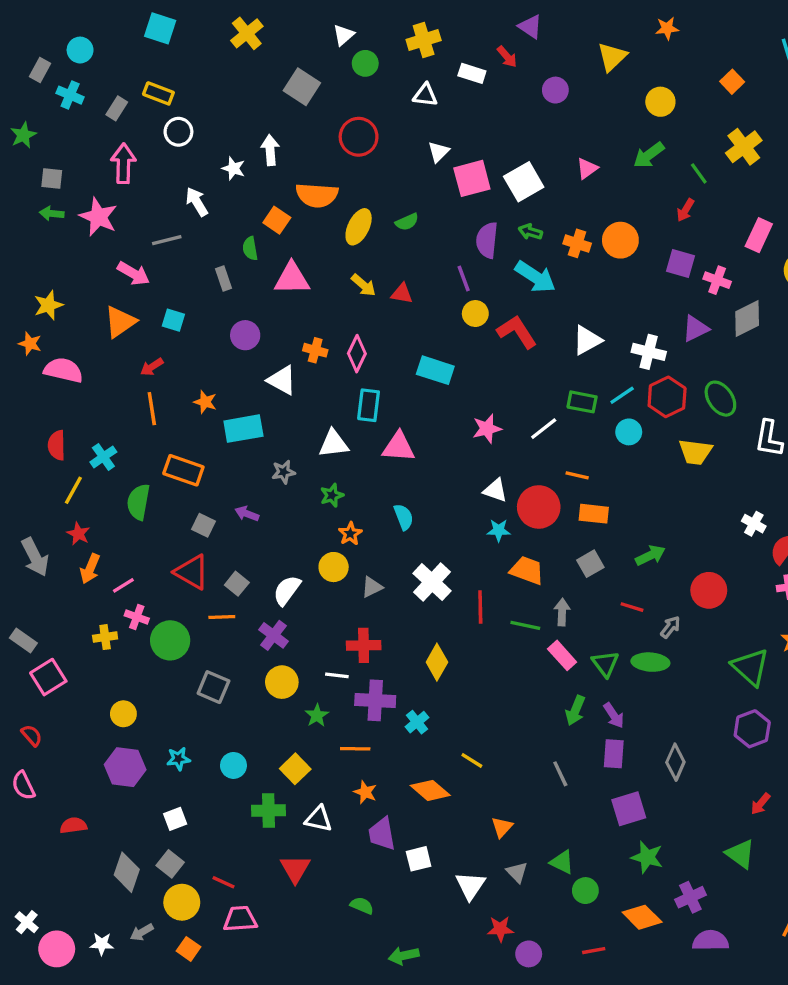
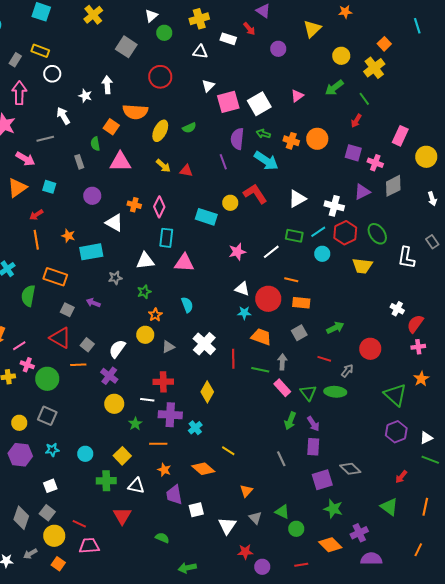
yellow cross: (744, 147) -> (374, 68), moved
yellow circle: (475, 314) -> (230, 203), moved
gray square: (213, 687) -> (47, 416), moved
gray diamond: (675, 762) -> (350, 469), moved, turned -70

